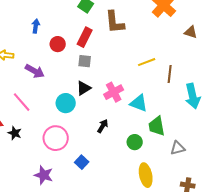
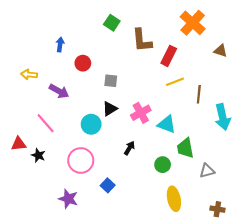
red rectangle: (85, 37) -> (169, 56), moved

